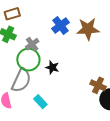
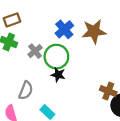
green circle: (28, 60) -> (56, 57), moved
gray semicircle: (21, 80) -> (26, 90), size x0.7

